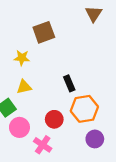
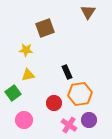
pink circle: (19, 127) -> (24, 120), moved
pink cross: (43, 145) -> (69, 125), moved

